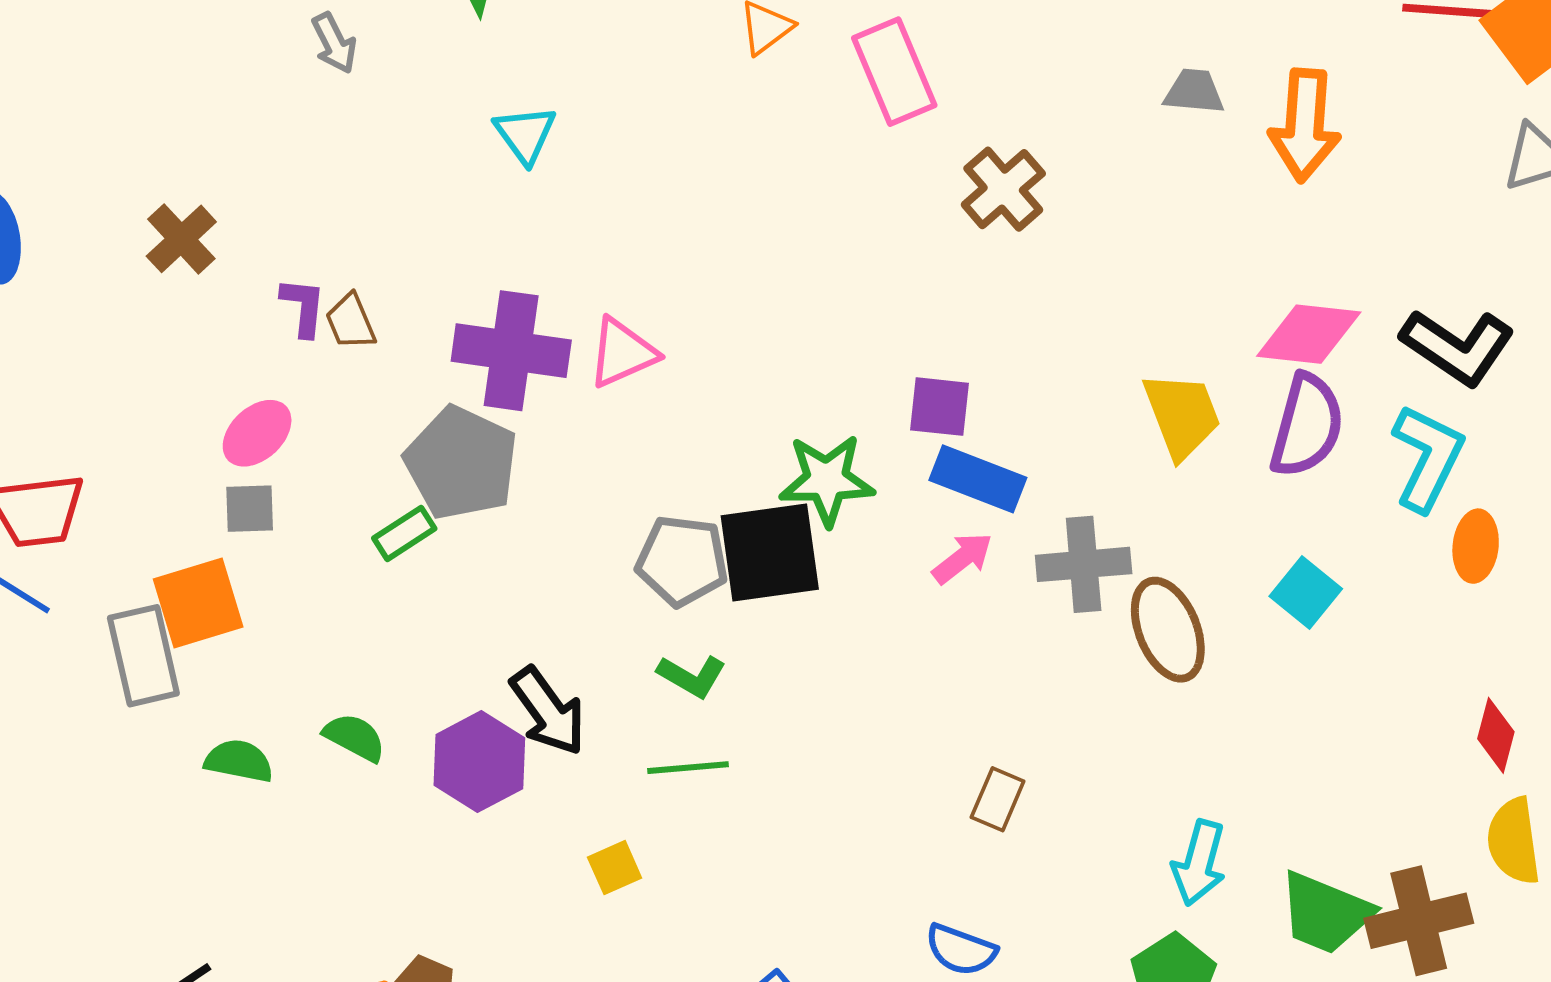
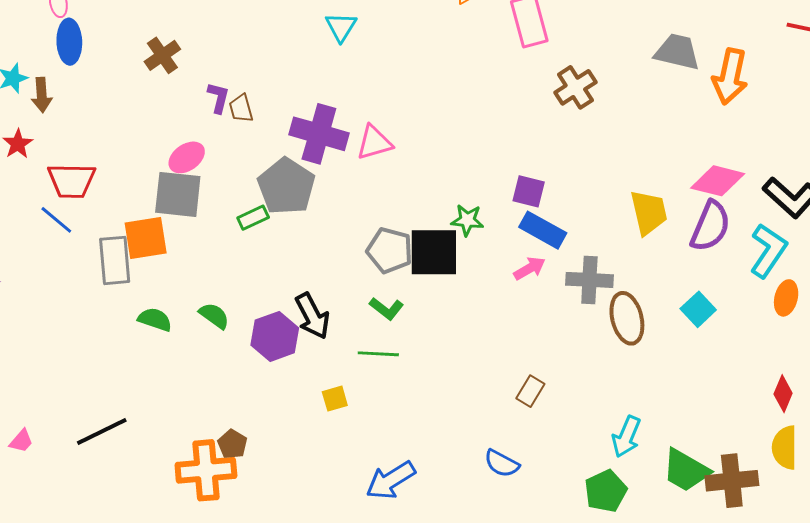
gray trapezoid: (1194, 91) -> (677, 52), size x1.5
green star: (827, 480) -> (467, 220), size x0.7
gray square: (250, 509) -> (178, 194), size x1.8

